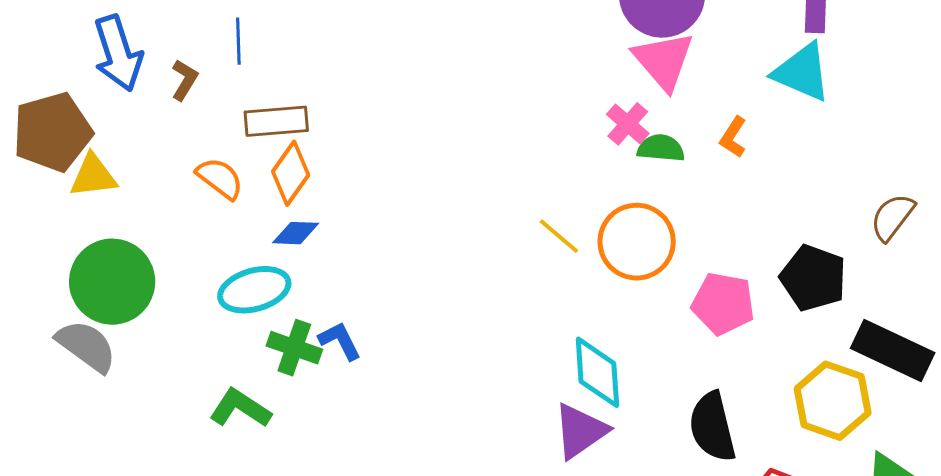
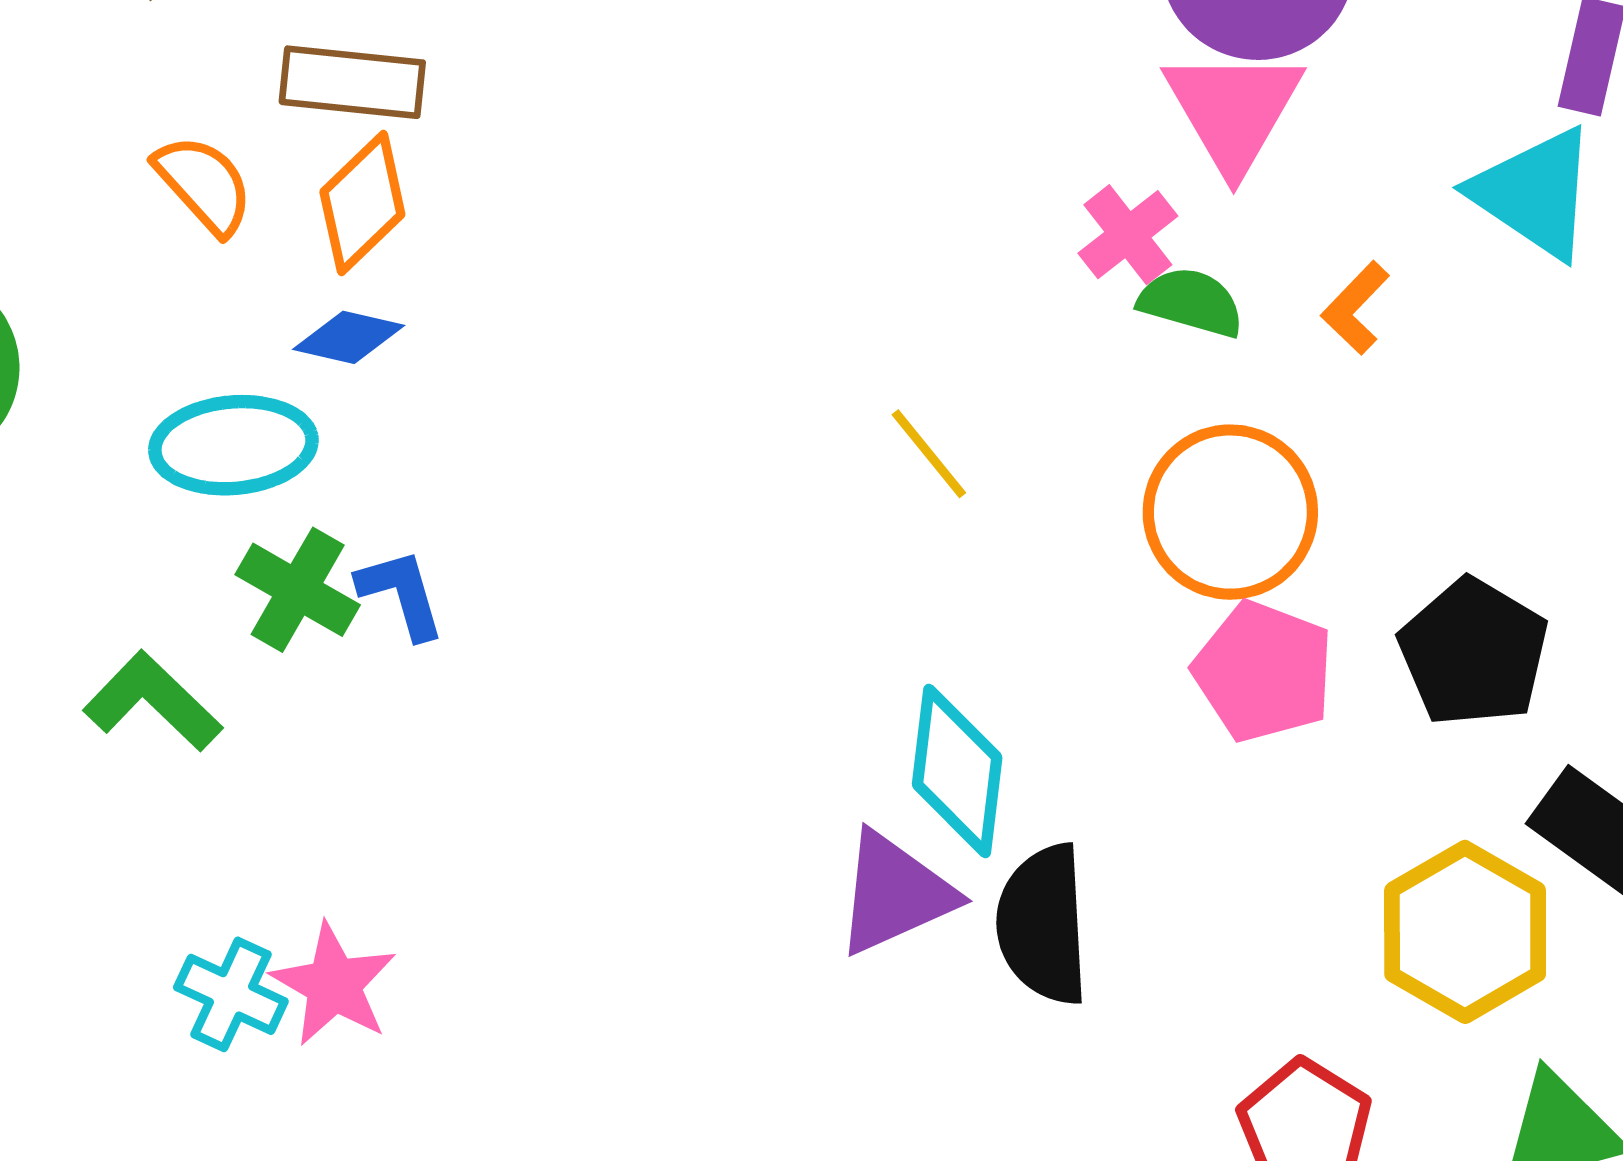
orange circle: (637, 242) -> (1230, 512), moved
black semicircle: (712, 427) -> (1043, 925), moved

